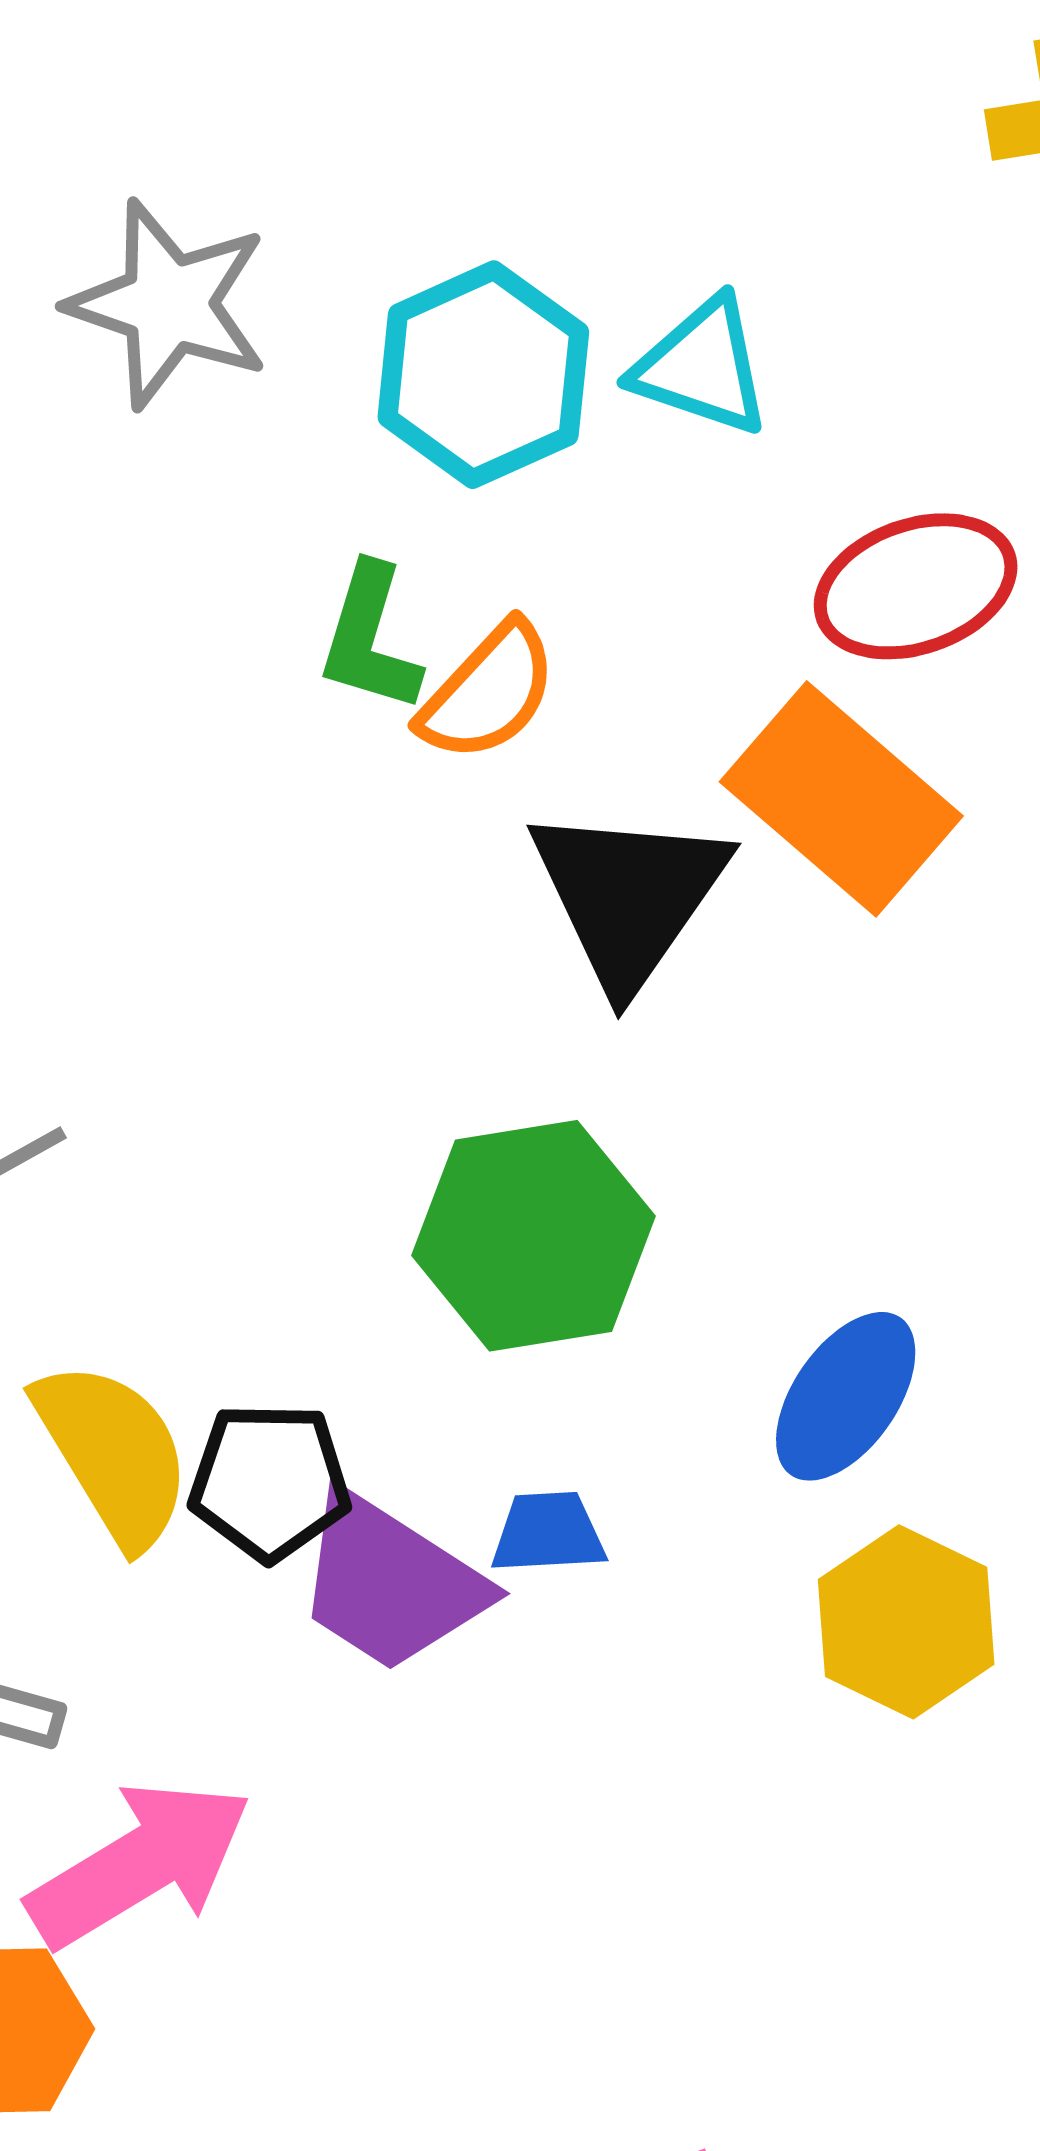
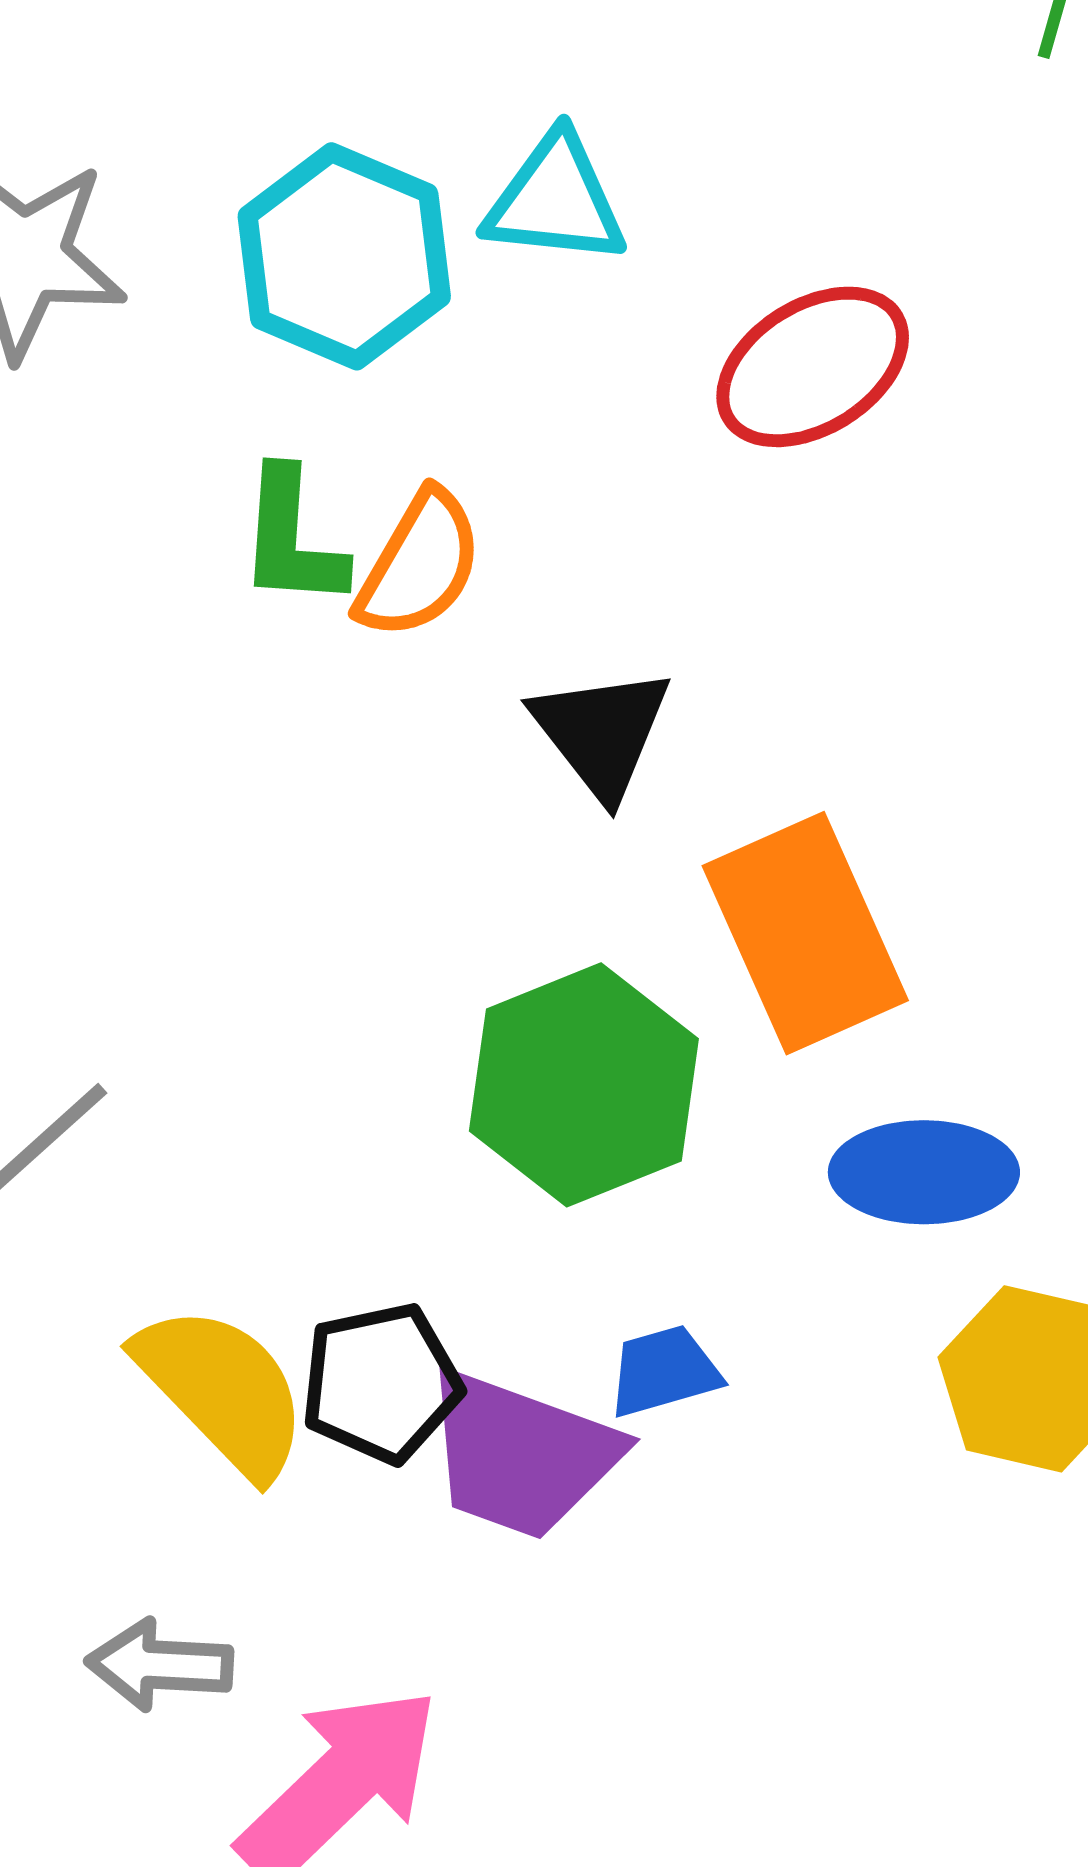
orange rectangle: (841, 799) -> (805, 933), moved, turned 38
black triangle: (629, 896) -> (601, 733), size x0.7
blue ellipse: (846, 1396) -> (924, 1172), turned 68

